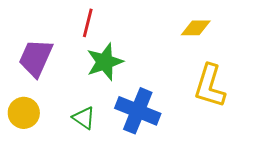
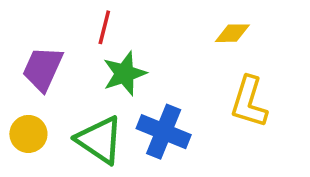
green triangle: (84, 118) -> (100, 140), size x1.8

